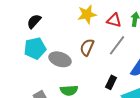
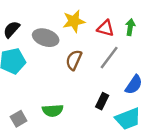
gray ellipse: (60, 59) -> (46, 38), moved

